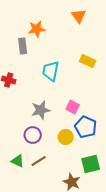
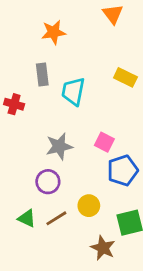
gray rectangle: (23, 46) -> (42, 75), moved
blue pentagon: (86, 127) -> (123, 170), turned 30
yellow circle: (66, 137) -> (89, 206), moved

